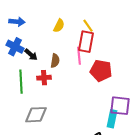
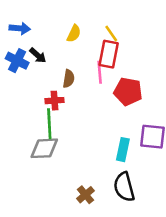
black arrow: (31, 55) -> (38, 55), moved
green line: (21, 82) -> (49, 124), moved
cyan rectangle: (112, 119) -> (123, 150), moved

